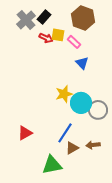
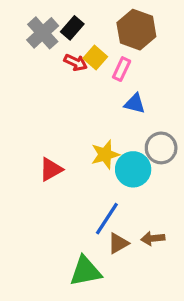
yellow square: (58, 35) -> (95, 58), turned 32
pink rectangle: (74, 42) -> (122, 69), turned 72
blue triangle: (82, 63) -> (135, 104), turned -32
gray circle: (98, 110) -> (161, 148), moved
red triangle: (25, 133) -> (51, 169), moved

